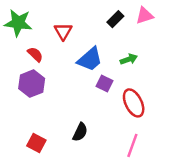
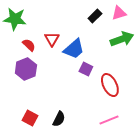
red triangle: (63, 31) -> (52, 39), moved
green arrow: (129, 59) -> (122, 39), moved, size x1.6
black semicircle: (80, 132) -> (59, 119), moved
pink line: (132, 145) -> (109, 120), turned 48

